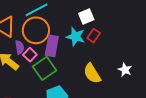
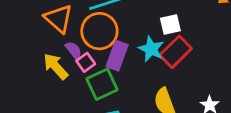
red rectangle: (94, 36) -> (176, 52), size x1.6
purple semicircle: (20, 47) -> (73, 50), turned -40

